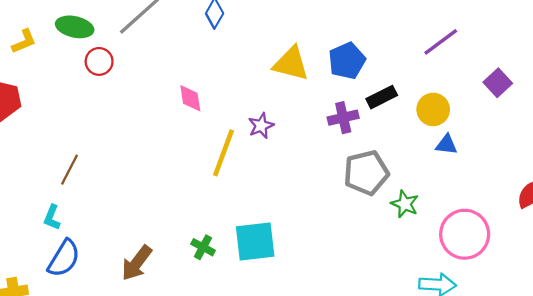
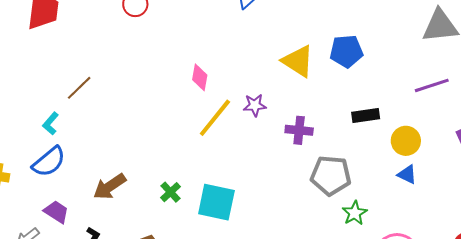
blue pentagon: (347, 61) -> (346, 51), moved
pink diamond: (190, 98) -> (200, 77), moved
purple cross: (343, 118) -> (299, 130), moved

